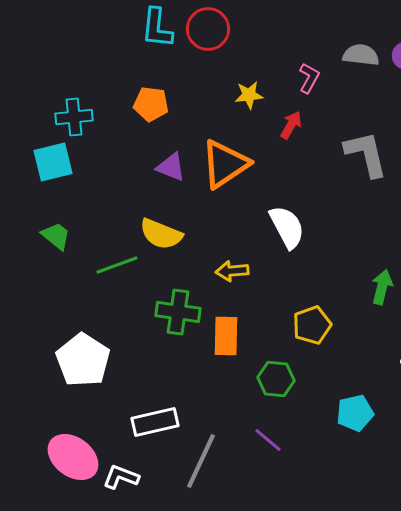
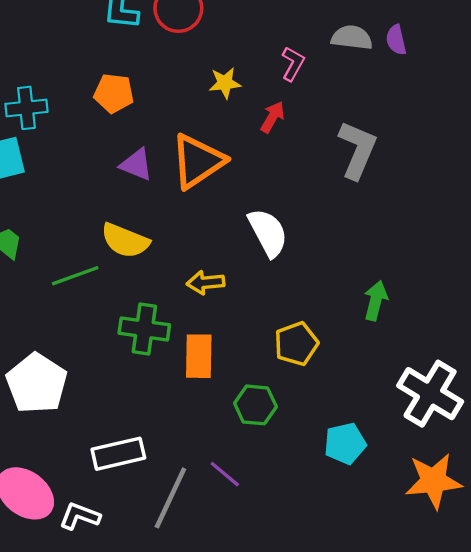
gray L-shape: (366, 154) -> (358, 150), turned 36
purple line: (268, 440) -> (225, 474), moved

